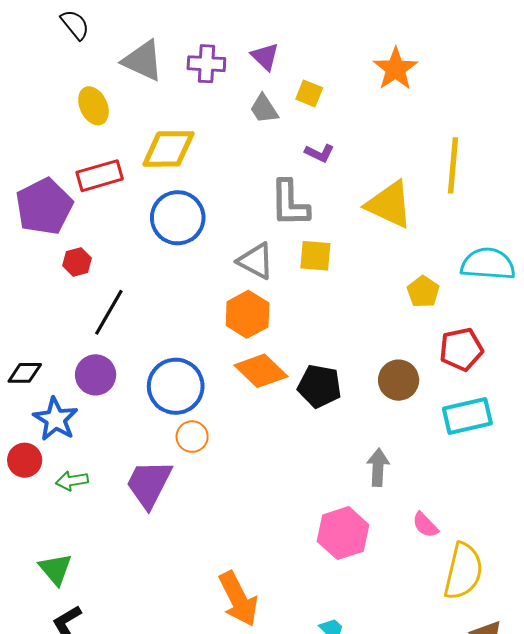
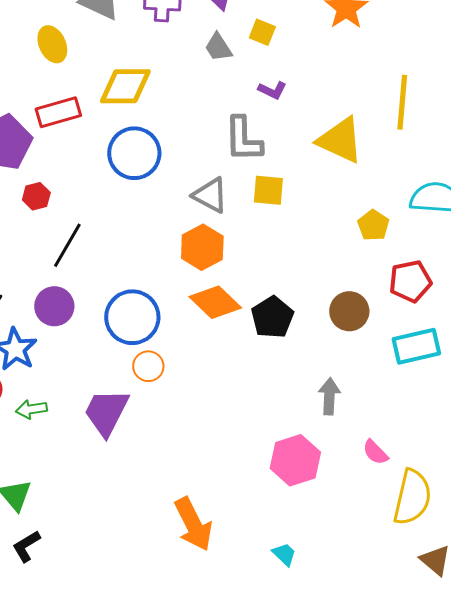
black pentagon: (319, 386) -> (272, 317), turned 30

